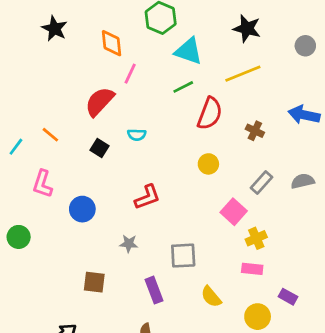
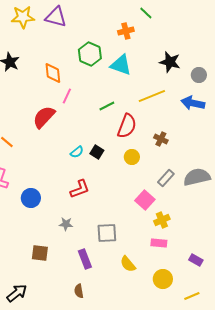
black star: (247, 29) -> (170, 62), moved
cyan triangle: (189, 51) -> (121, 65), moved
blue arrow: (304, 115) -> (193, 103), moved
cyan semicircle: (137, 135) -> (77, 152), moved, turned -40
black square: (100, 148) -> (97, 152), moved
yellow circle: (208, 164) -> (132, 157), moved
gray semicircle: (303, 181) -> (197, 177), size x1.5
purple rectangle: (288, 297) -> (196, 260), moved

